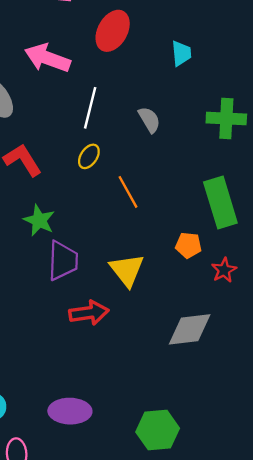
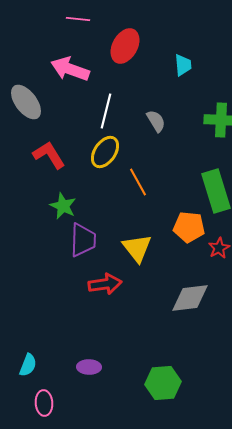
yellow ellipse: (89, 156) -> (105, 152), size x1.5
orange pentagon: (188, 245) -> (189, 227), size x1.4
purple ellipse: (70, 411) -> (89, 367), size x0.7

